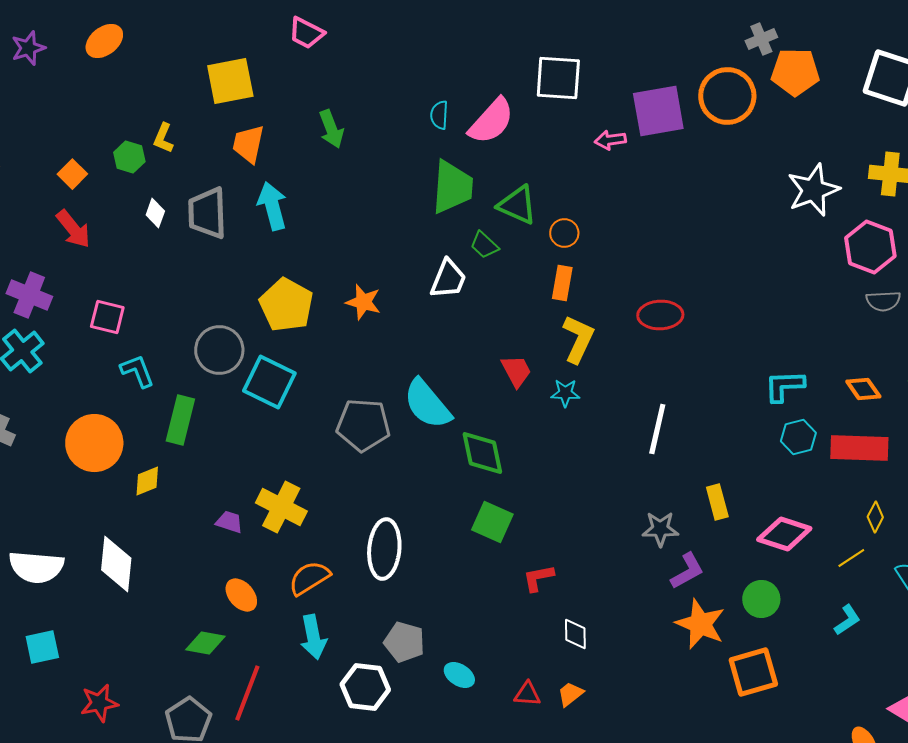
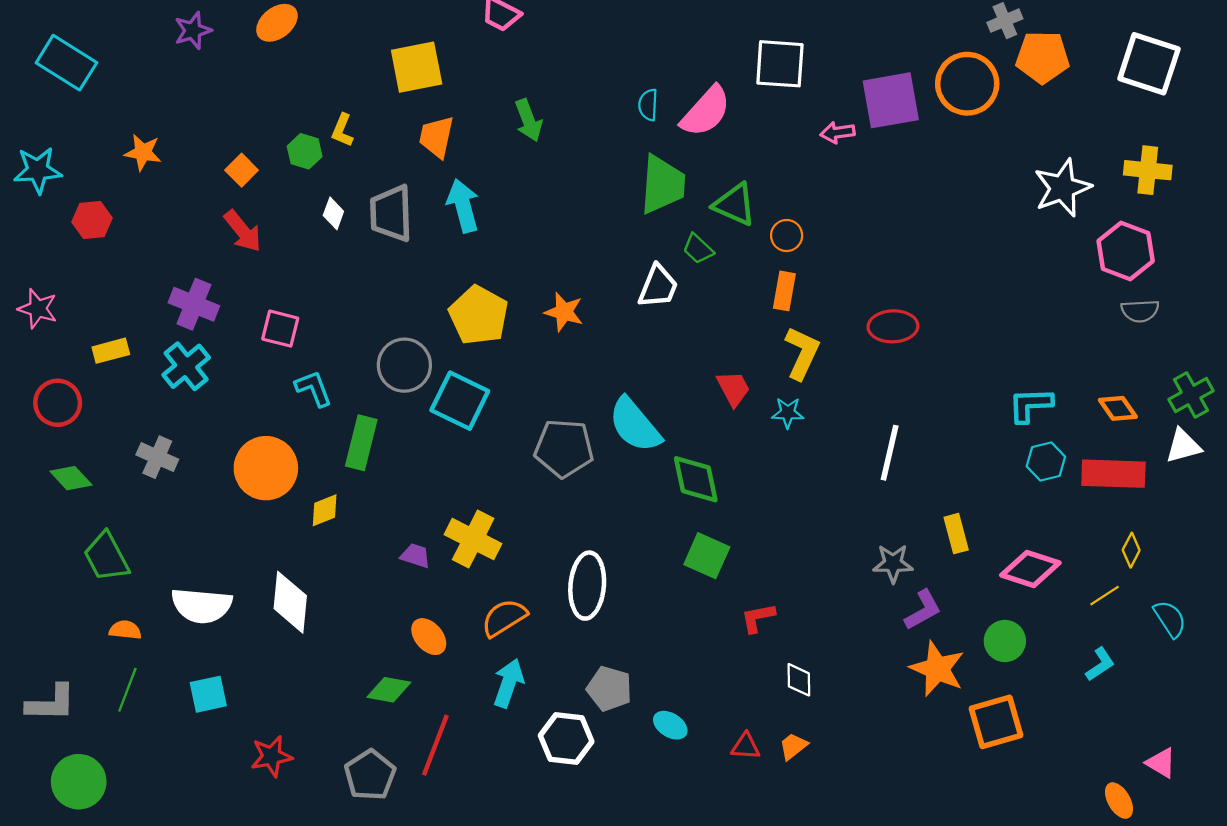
cyan arrow: (313, 637) -> (509, 683), turned -150

